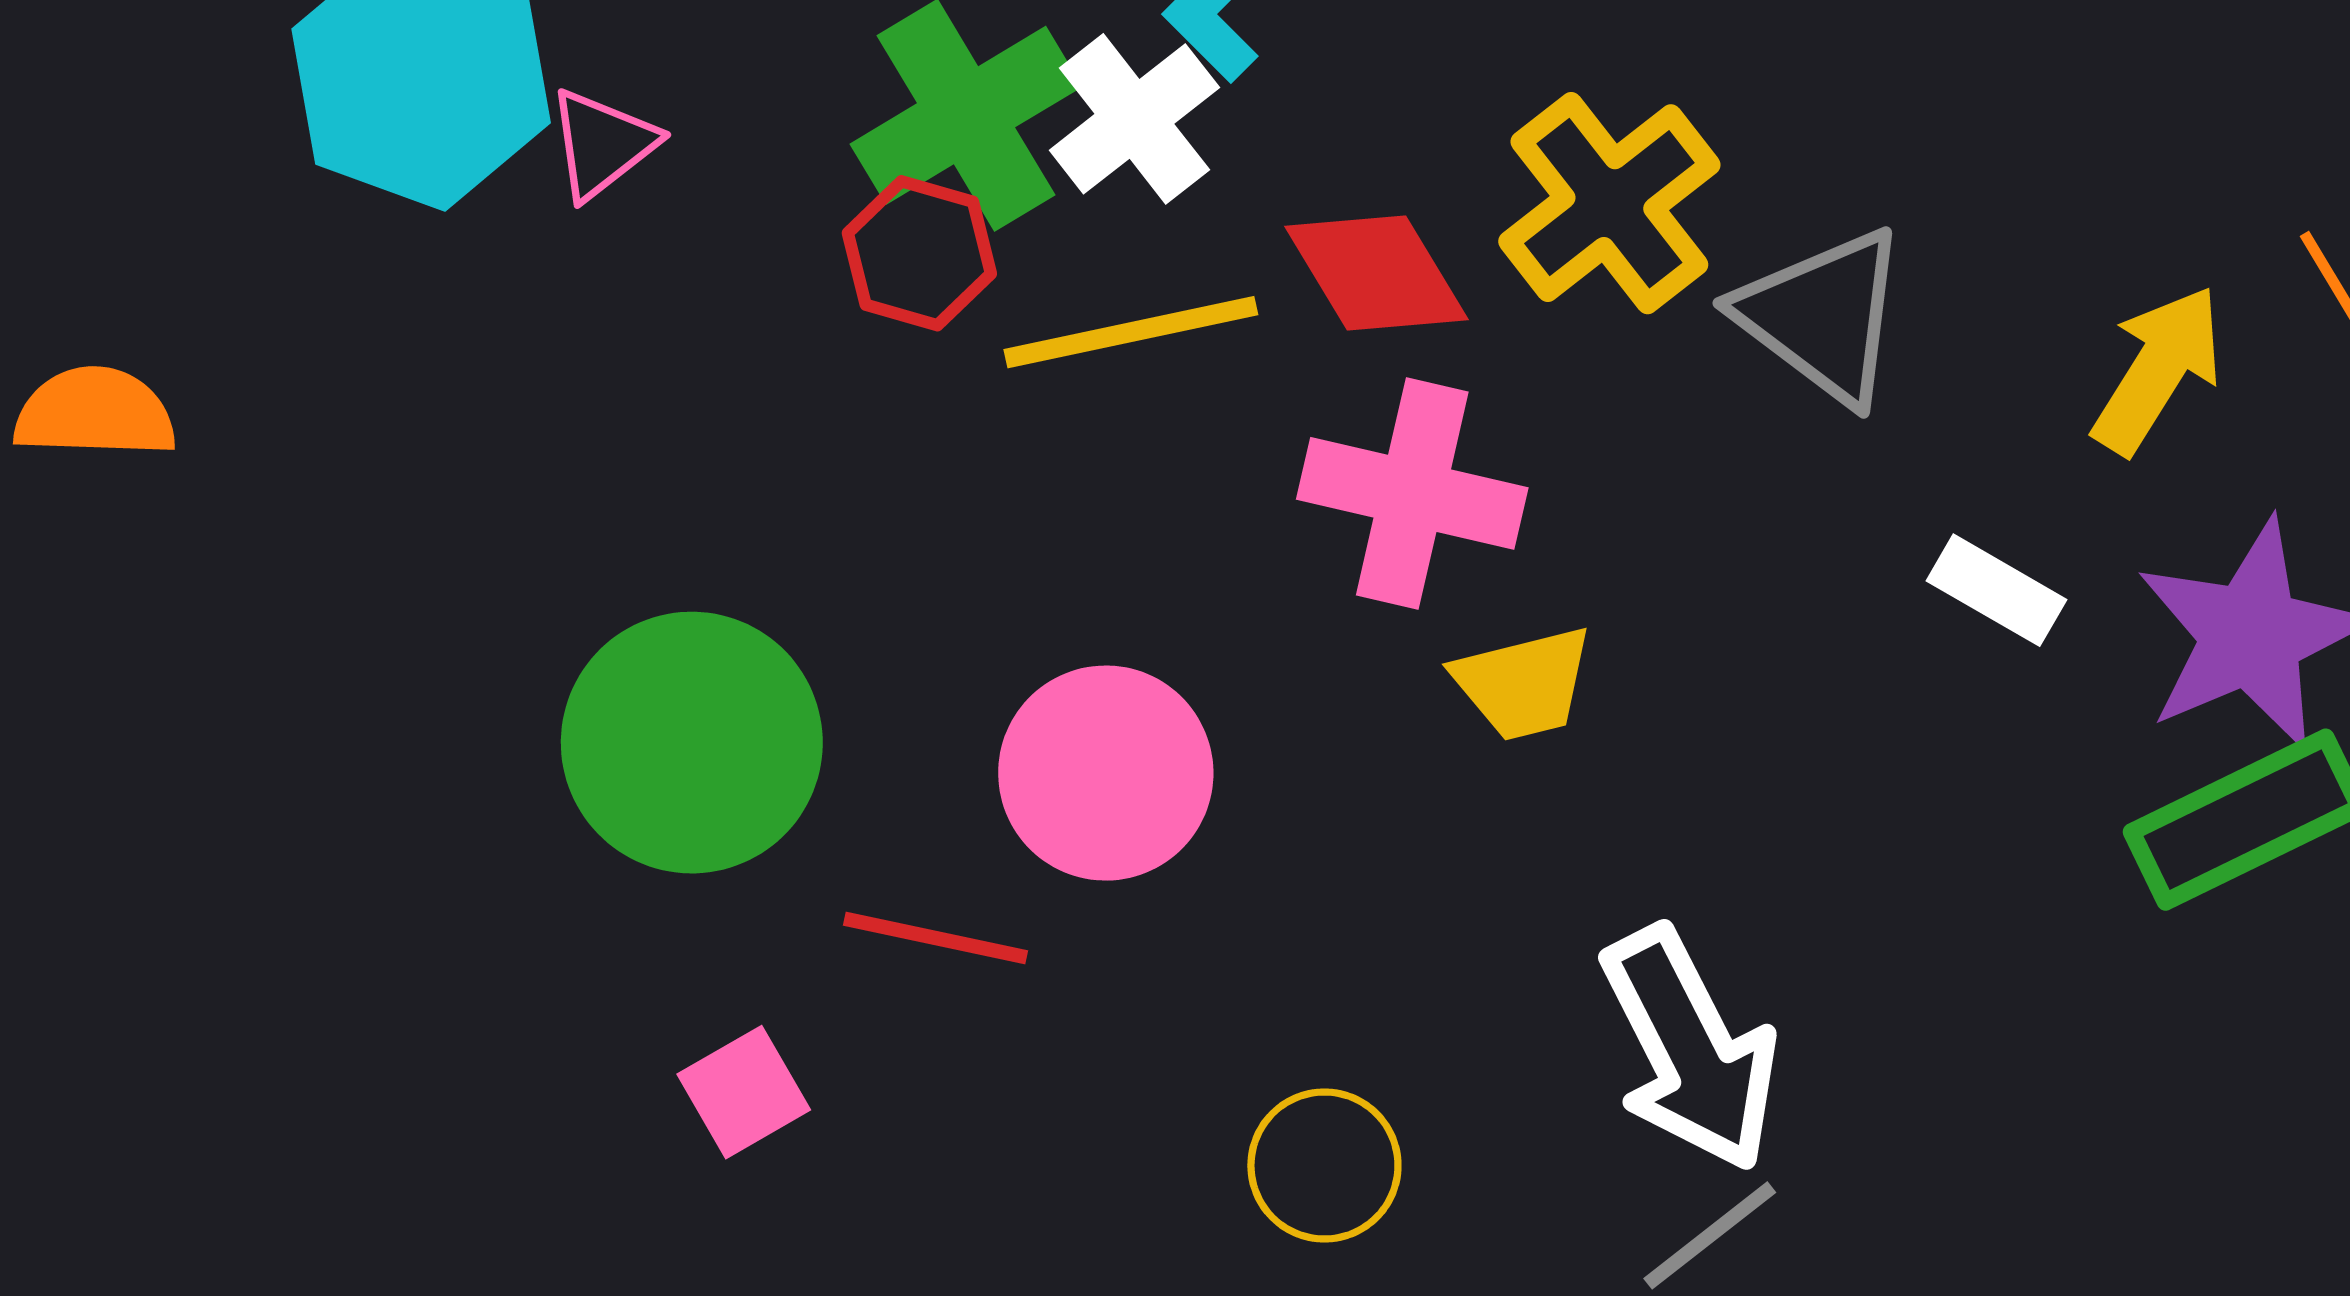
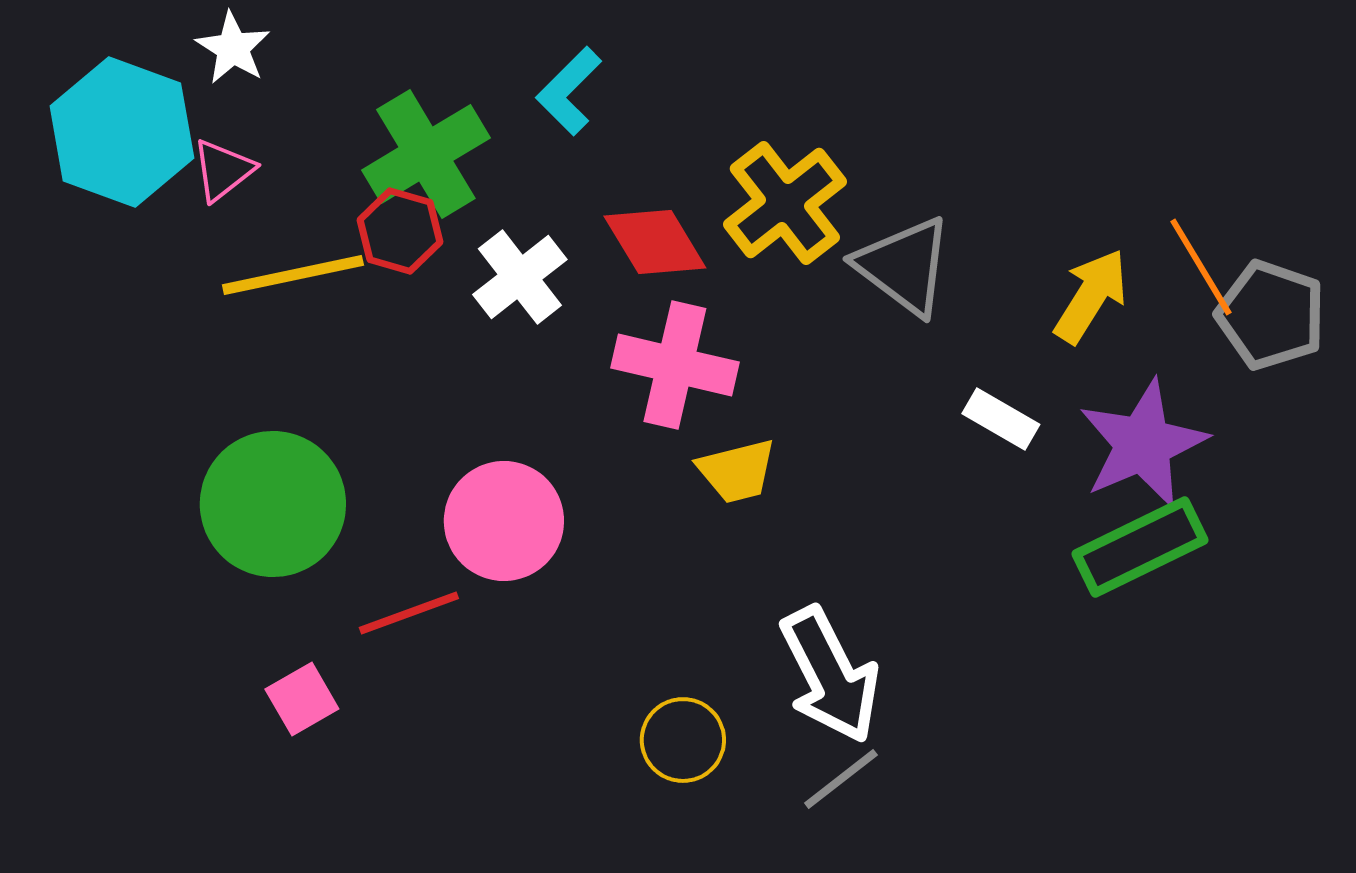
white cross: (1134, 119) -> (520, 277), moved
yellow line: (1131, 332) -> (293, 275), moved
red line: (936, 938) -> (409, 613), turned -32
yellow circle: (1324, 1166) -> (683, 740), moved

